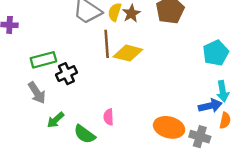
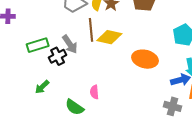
gray arrow: (37, 93) -> (70, 44), moved
green arrow: (56, 120) -> (42, 87), moved
orange ellipse: (169, 127) -> (145, 59), moved

